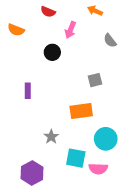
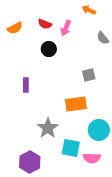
red semicircle: (48, 12) -> (45, 24), moved
orange semicircle: (16, 30) -> (15, 28), turned -49
gray star: (51, 137) -> (48, 128), size x1.5

